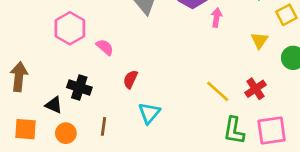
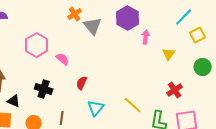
yellow triangle: (259, 40) -> (169, 54), moved
yellow line: (218, 91) -> (133, 105), moved
black triangle: (54, 105) -> (14, 101), moved

